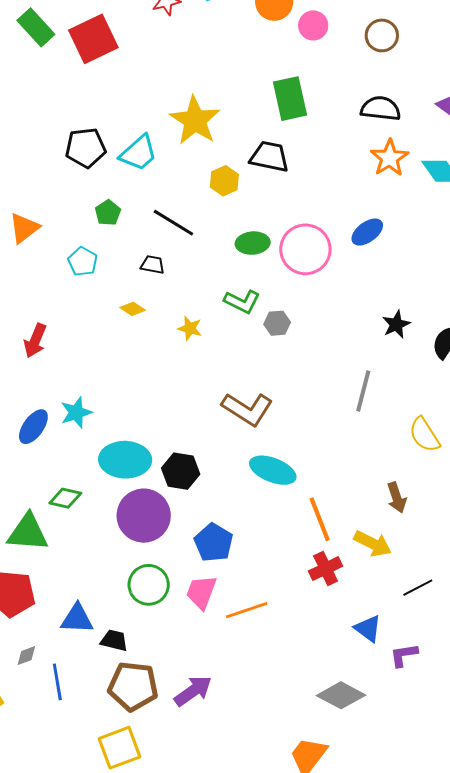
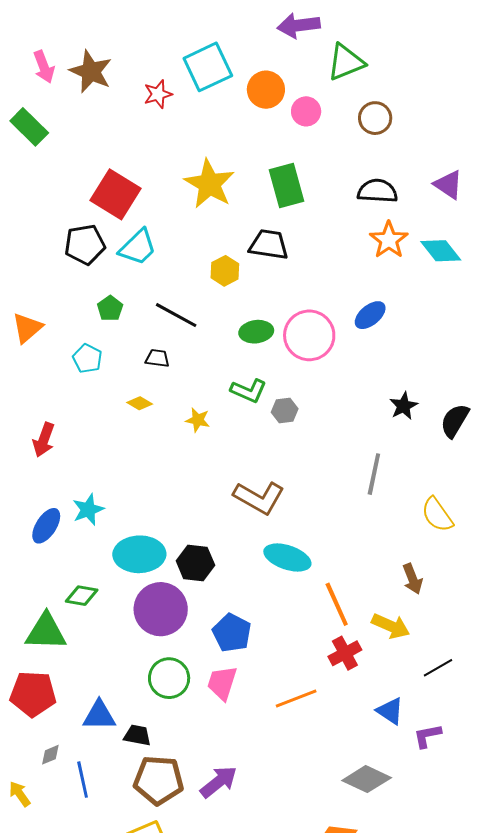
red square: (93, 39) -> (115, 194), moved, turned -30
yellow star: (195, 120) -> (209, 184), moved
orange line: (247, 610) -> (296, 698), moved

